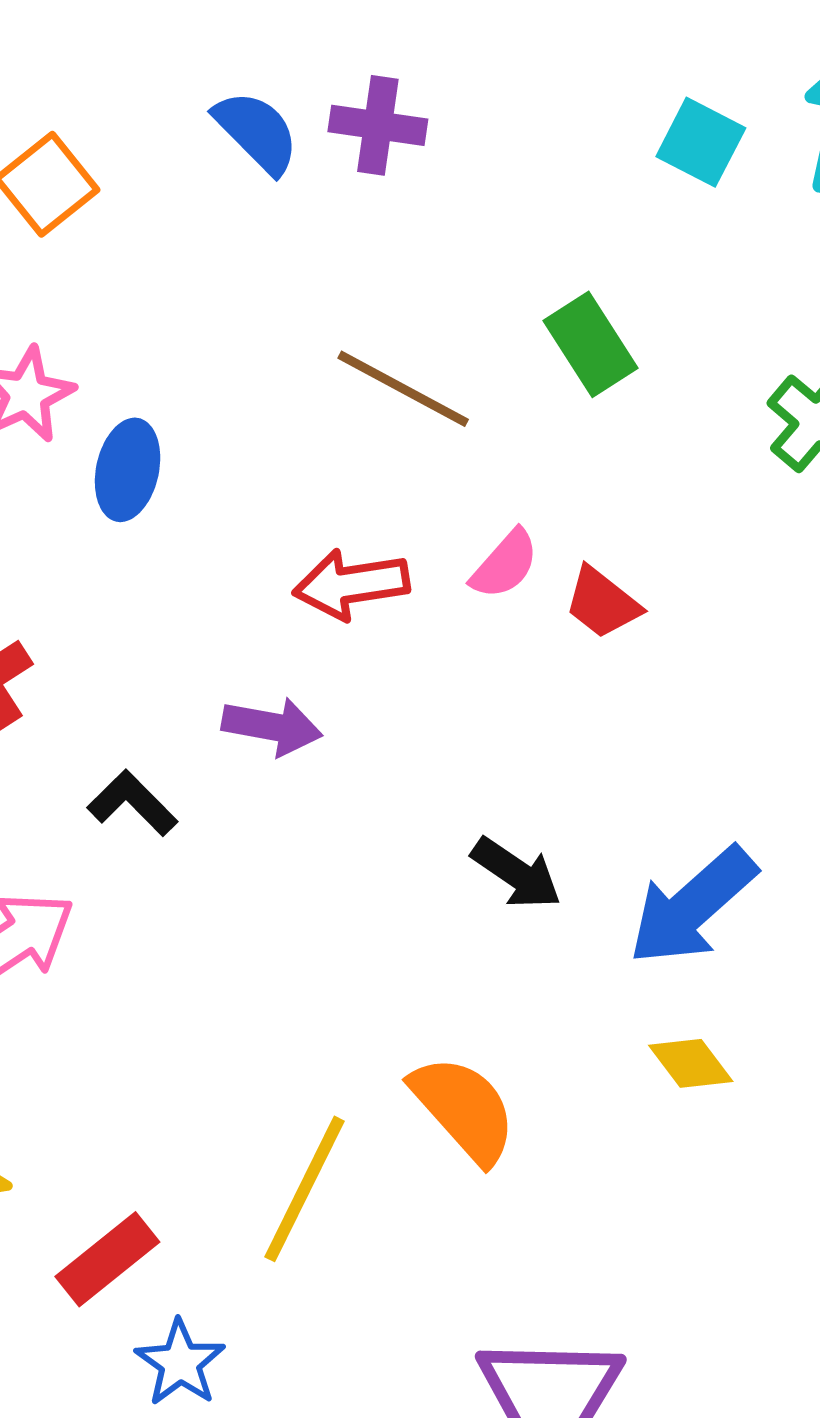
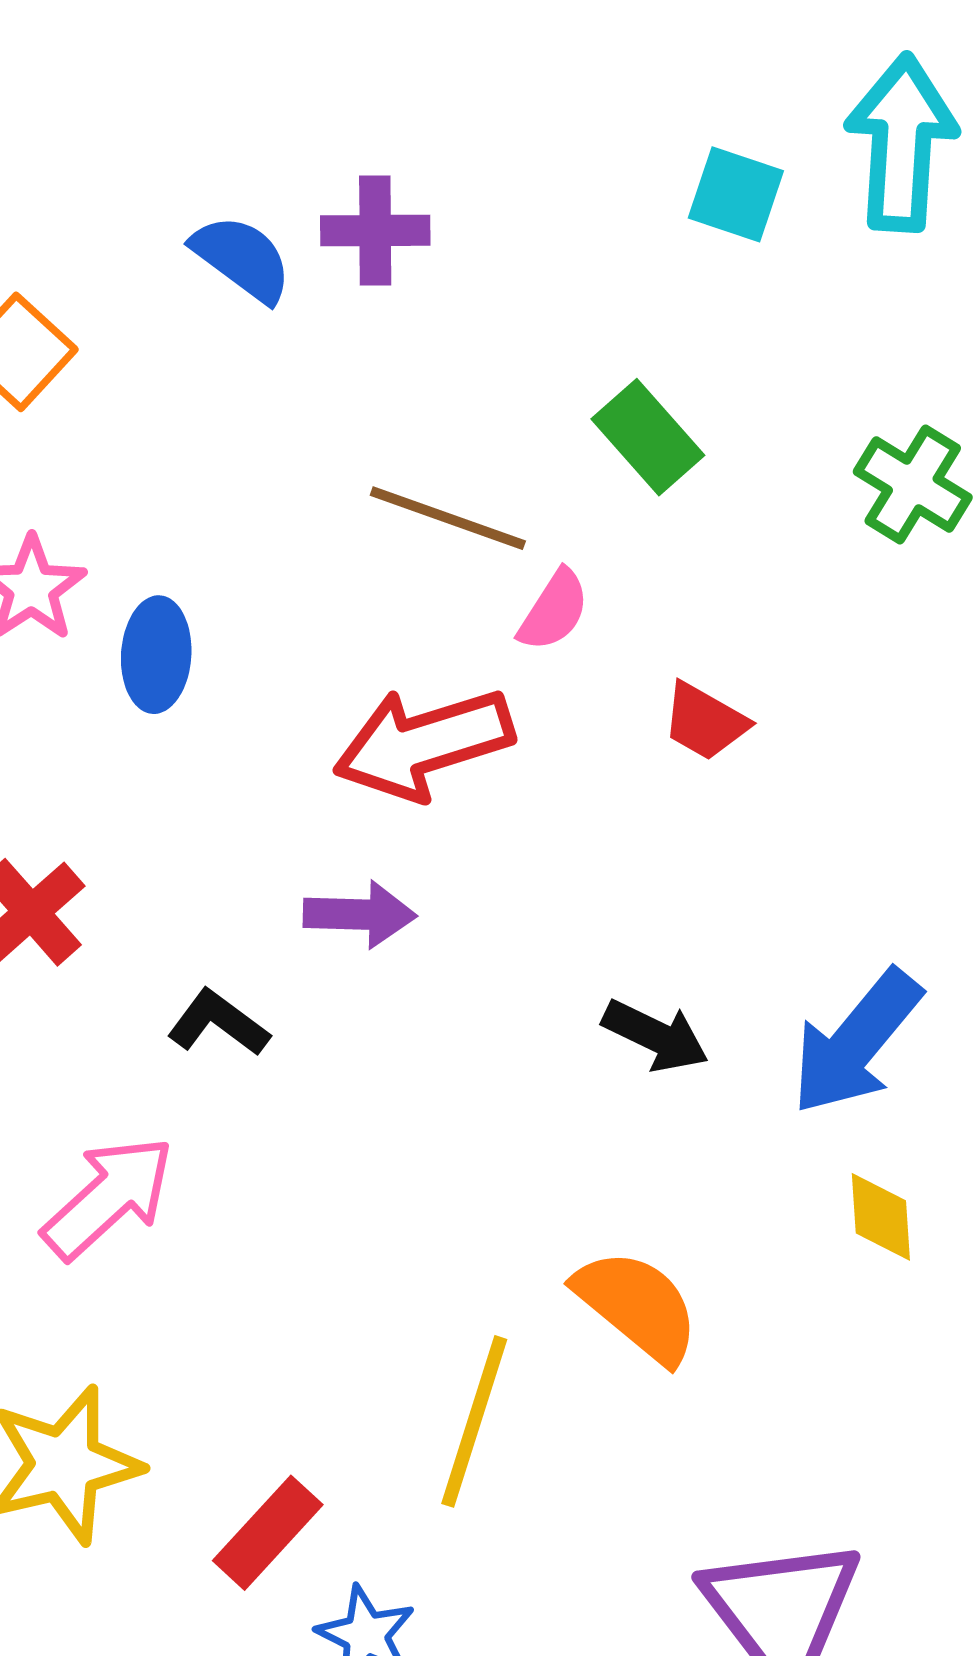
pink semicircle: (505, 564) -> (554, 610), moved
red arrow: (351, 584) -> (424, 744), size x1.4
yellow diamond: (691, 1063) -> (881, 1217), turned 42

